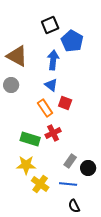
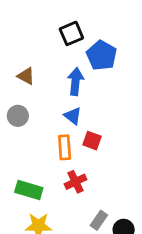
brown triangle: (17, 56) -> (26, 76), size x0.6
orange rectangle: (45, 108) -> (65, 147), turned 30
green rectangle: (30, 139) -> (29, 190), moved

